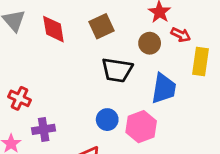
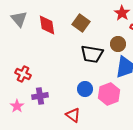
brown square: (102, 26) -> (81, 23), turned -30
brown circle: (150, 43) -> (118, 44), moved

